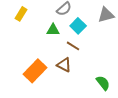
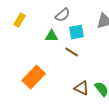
cyan square: (78, 26) -> (77, 32), turned 35
brown triangle: (64, 65) -> (82, 88), moved

